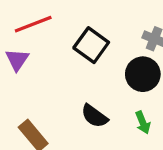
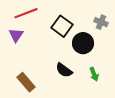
black circle: (143, 74) -> (83, 43), moved

